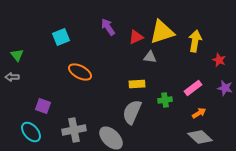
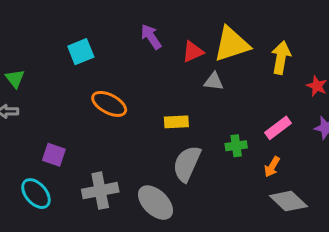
yellow rectangle: (137, 84) -> (176, 122), moved
orange arrow: (199, 113) -> (272, 167), moved, turned 152

